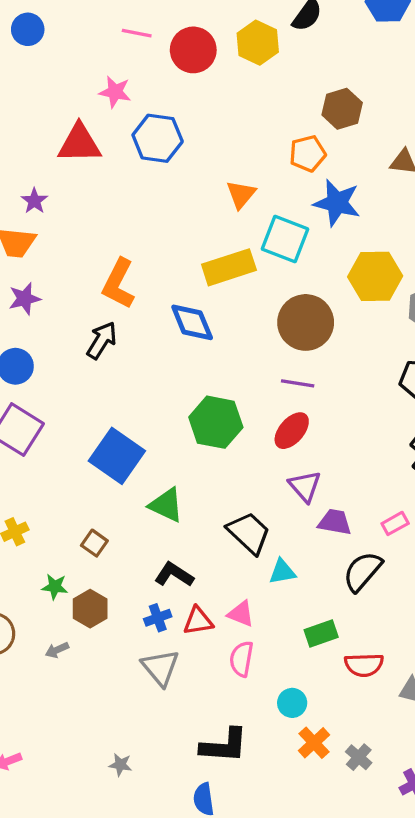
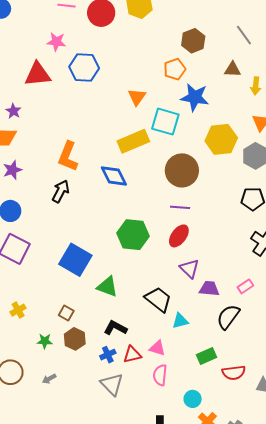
brown hexagon: (90, 609) -> (75, 339), moved

